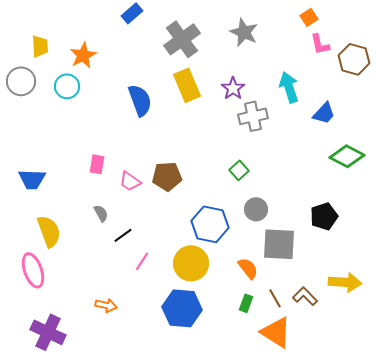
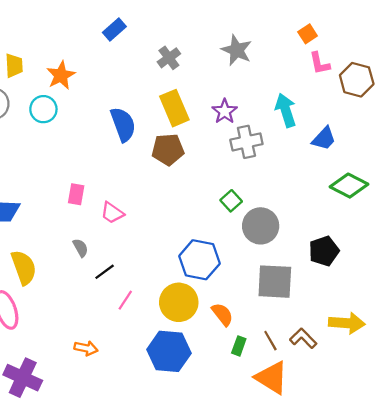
gray cross: (182, 39) -> (169, 58), size x0.6
brown pentagon: (167, 176) -> (168, 150), moved
gray circle: (256, 209) -> (261, 226), moved, size x1.4
orange semicircle: (248, 268) -> (222, 314), moved

